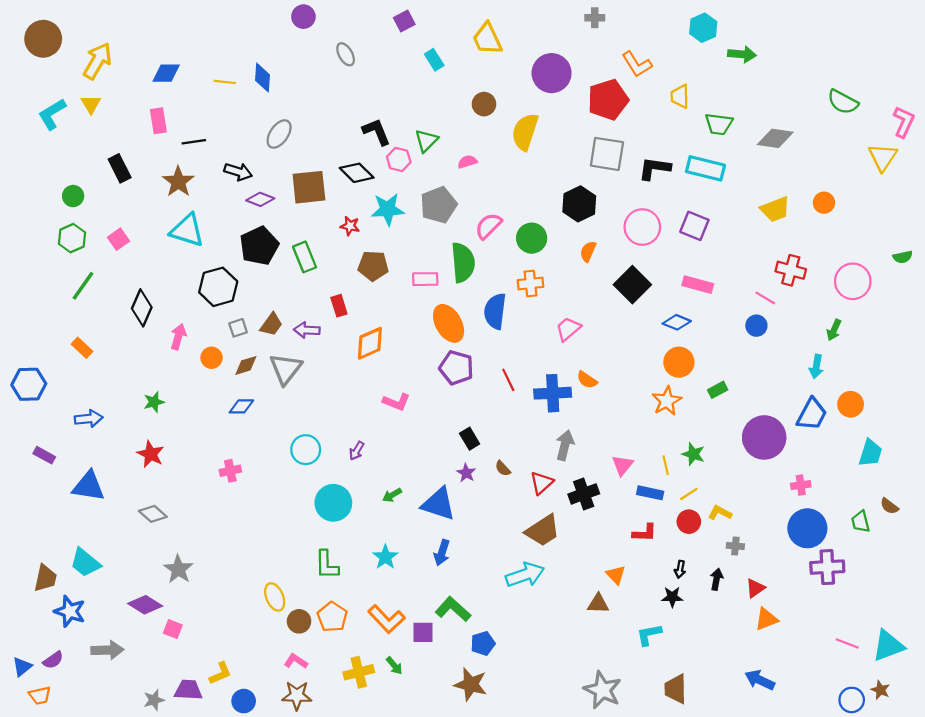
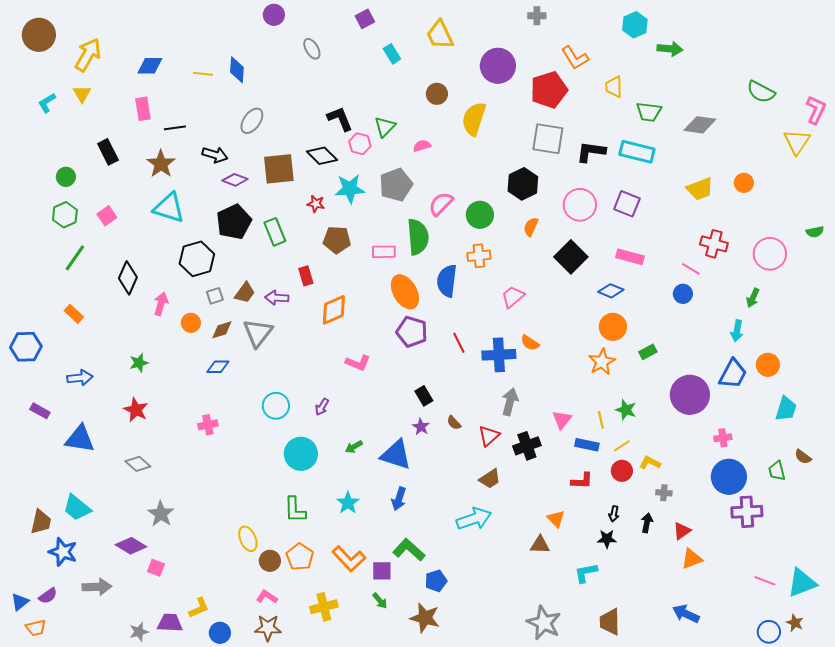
cyan L-shape: (52, 114) -> (47, 103), size x0.7
brown trapezoid: (543, 530) -> (490, 479), size x0.7
green arrow: (394, 666) -> (380, 601), moved

